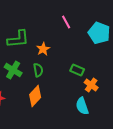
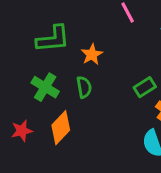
green rectangle: (77, 70) -> (145, 87), turned -56
orange diamond: (35, 96) -> (61, 128), moved

